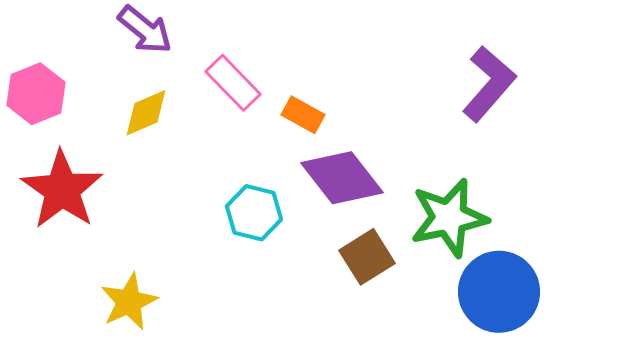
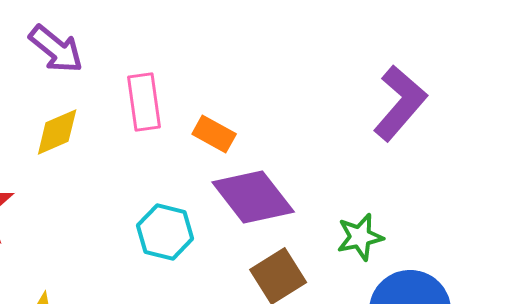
pink rectangle: (233, 83) -> (144, 102), turned 36
green star: (449, 218) -> (360, 237), size x0.6

